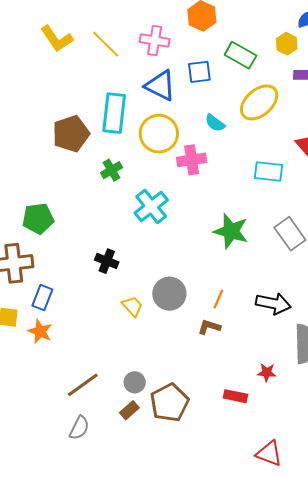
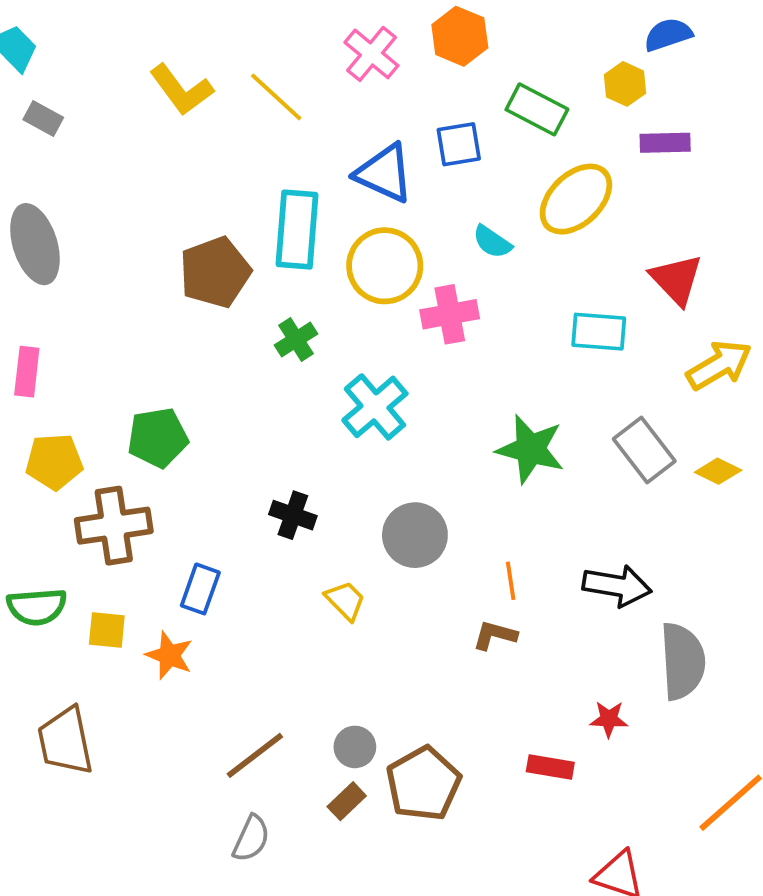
pink cross: (155, 40) -> (371, 54), moved, turned 32
gray circle: (169, 294) -> (415, 535), moved
blue rectangle: (42, 298) -> (200, 589), moved
orange line: (218, 299) -> (511, 581), turned -30

